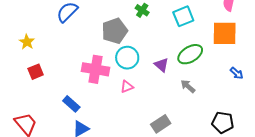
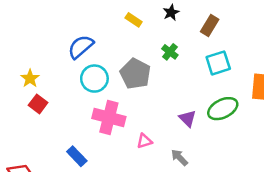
gray pentagon: (115, 31) -> (135, 74), turned -30
cyan circle: (127, 58) -> (94, 79), moved
red square: (36, 72) -> (38, 104), moved, turned -35
gray arrow: (188, 86) -> (179, 157), moved

